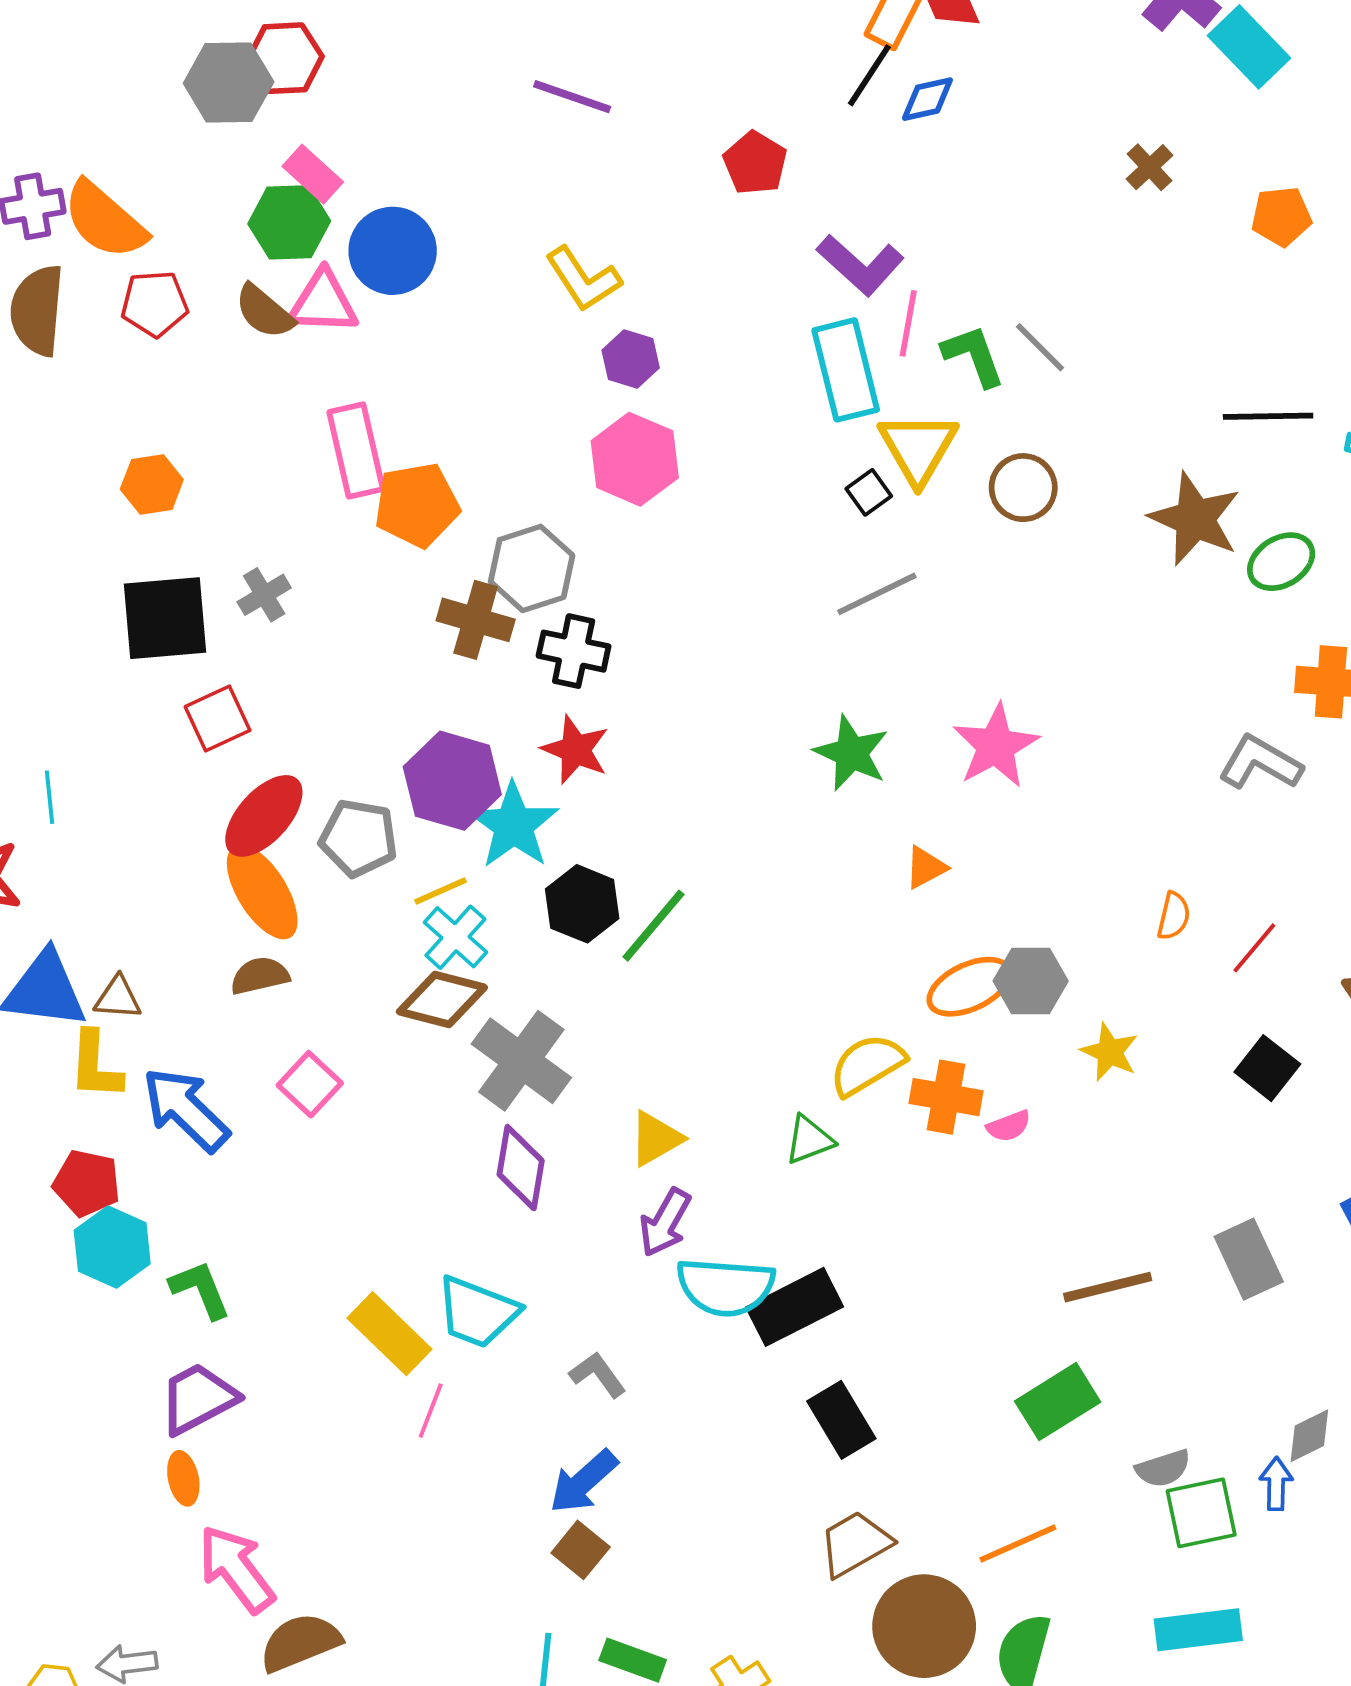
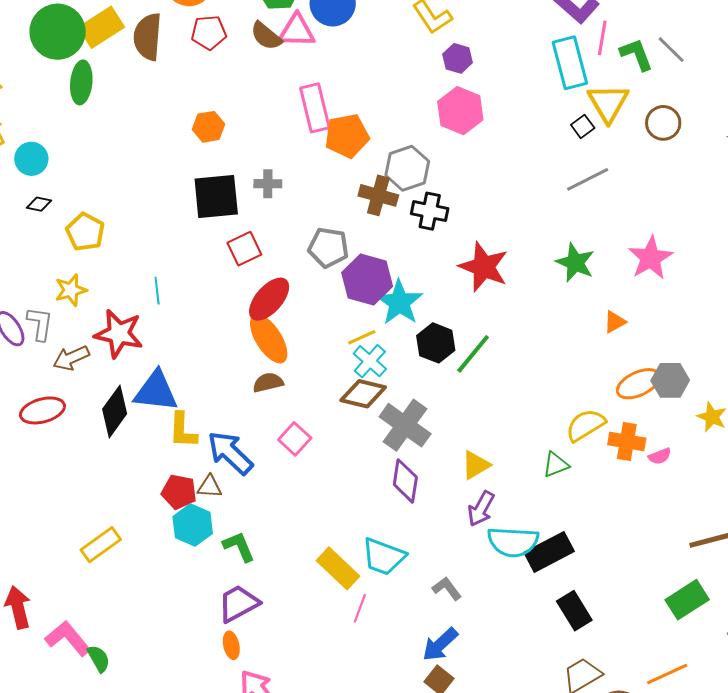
gray cross: (264, 595) -> (268, 184), turned 32
red star: (575, 750) -> (484, 267), moved, size x1.4
gray pentagon: (358, 838) -> (328, 248), moved
brown triangle: (118, 998) -> (210, 487), moved

